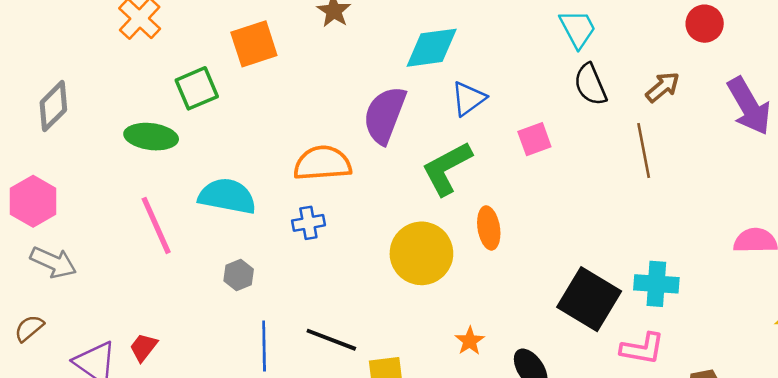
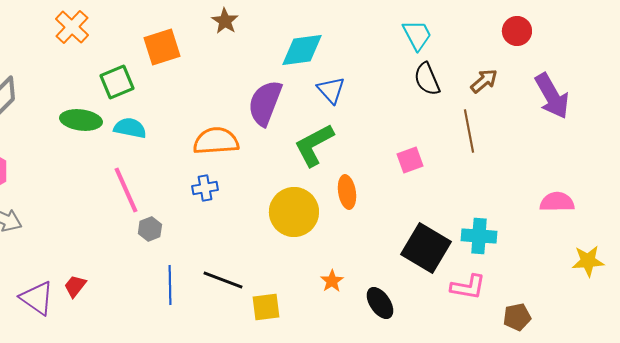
blue triangle: (468, 98) -> (331, 90), turned -36
pink square: (534, 139) -> (410, 160), moved
cyan semicircle: (227, 196) -> (130, 128), moved, size x0.7
pink line: (156, 225) -> (126, 190), moved

